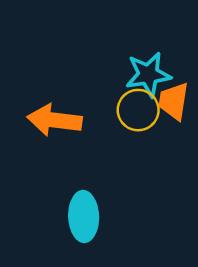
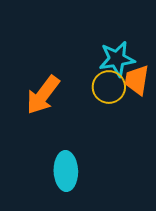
orange arrow: (54, 120) -> (43, 95), turned -60

